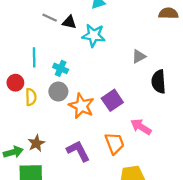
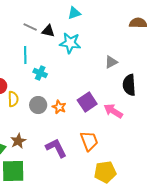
cyan line: (34, 57) -> (25, 55), moved
gray circle: (58, 92) -> (38, 105), moved
orange star: (81, 106) -> (59, 107), size x0.6
pink arrow: (141, 127) -> (113, 111), moved

